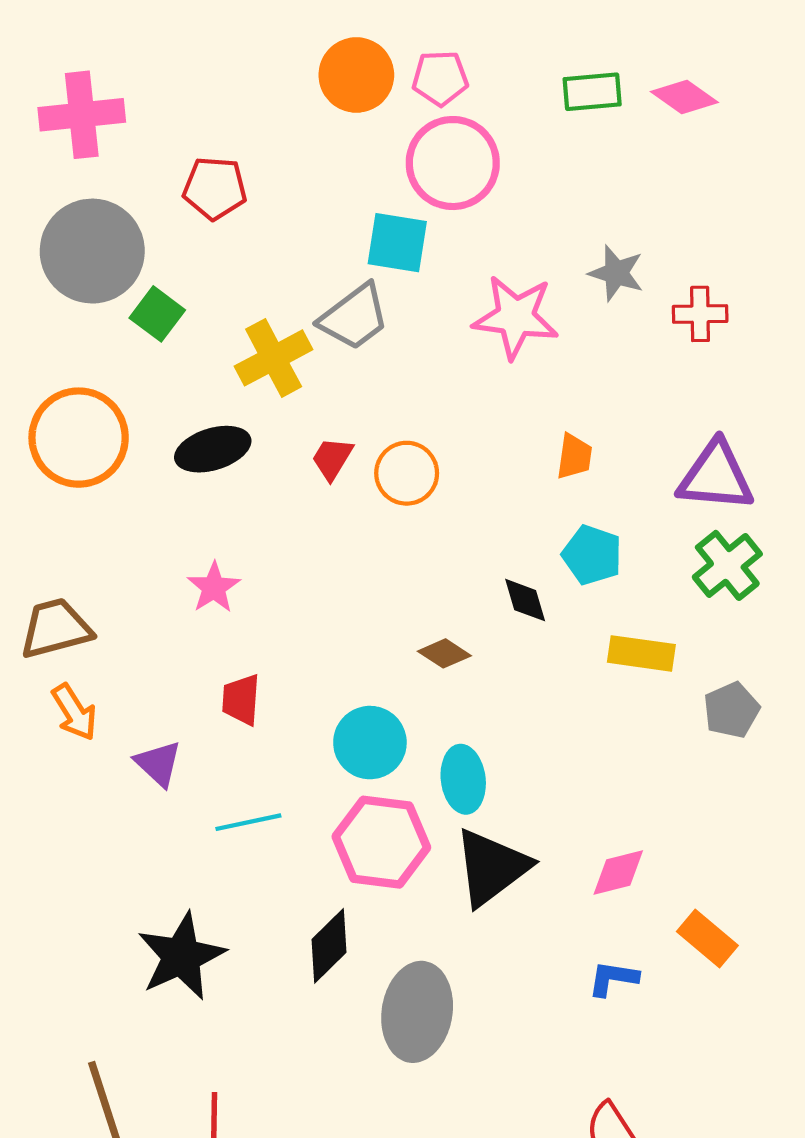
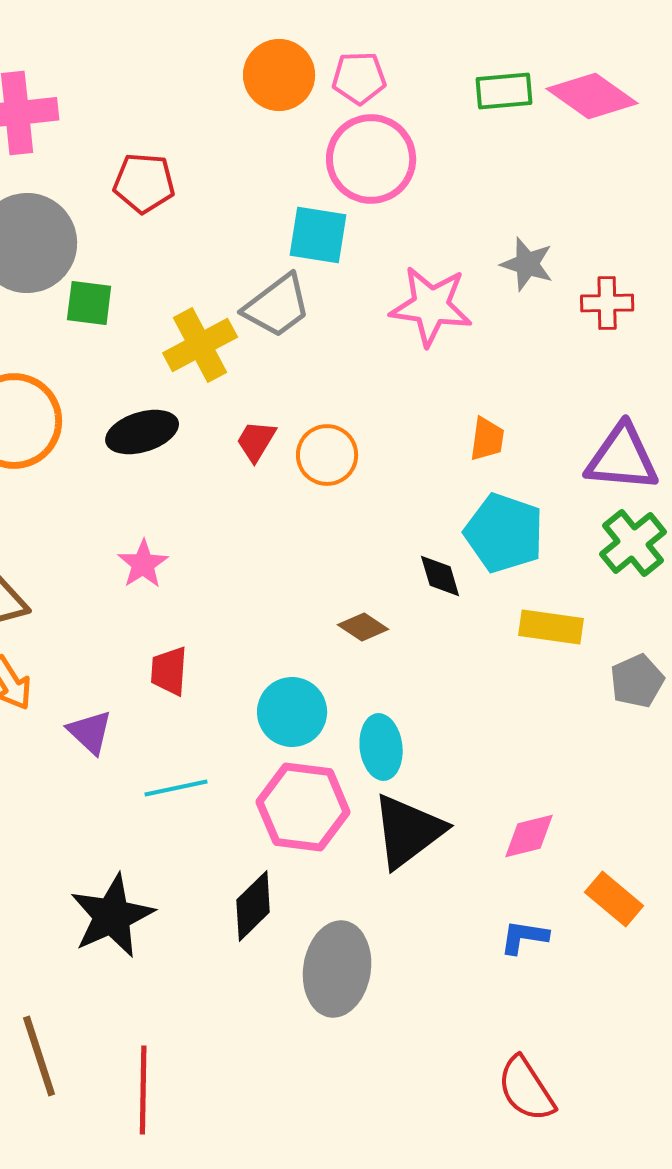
pink diamond: (684, 97) -> (592, 96), size x1.4
green square: (157, 314) -> (89, 303), turned -30
cyan pentagon: (592, 555) -> (504, 533), size x1.4

